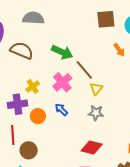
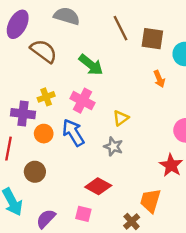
brown line: (84, 70) -> (120, 28), moved
pink cross: (62, 82) -> (83, 101), turned -36
blue arrow: (61, 110) -> (73, 133), size x1.6
brown circle: (29, 150) -> (35, 172), moved

